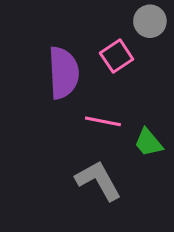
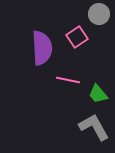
gray L-shape: (98, 180) -> (94, 127), moved

